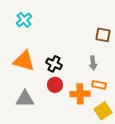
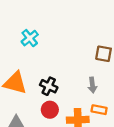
cyan cross: (24, 20) -> (30, 38), moved

